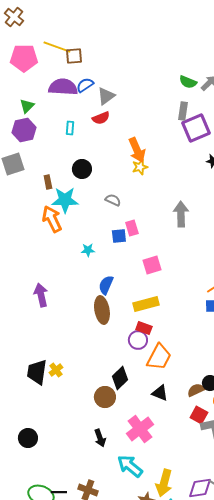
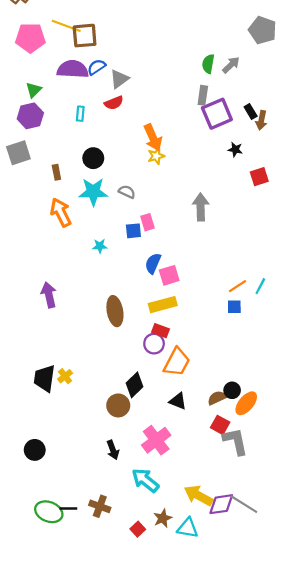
brown square: (74, 56) -> (85, 36), size x1.4
green semicircle: (188, 82) -> (208, 64), turned 78
cyan star: (65, 200) -> (93, 192), moved
pink square: (152, 265) -> (169, 275), moved
blue semicircle: (106, 285) -> (153, 263), moved
yellow arrow: (164, 483) -> (198, 495), moved, turned 104

